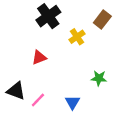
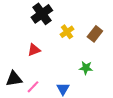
brown rectangle: (102, 20) -> (95, 34), moved
black triangle: (16, 91) -> (14, 79), turned -30

